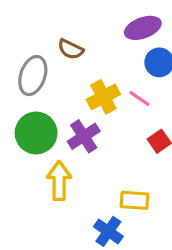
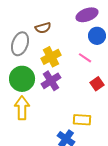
brown semicircle: (71, 49) -> (43, 28), turned -42
yellow cross: (103, 97) -> (51, 57), moved
yellow arrow: (59, 181) -> (22, 108), moved

